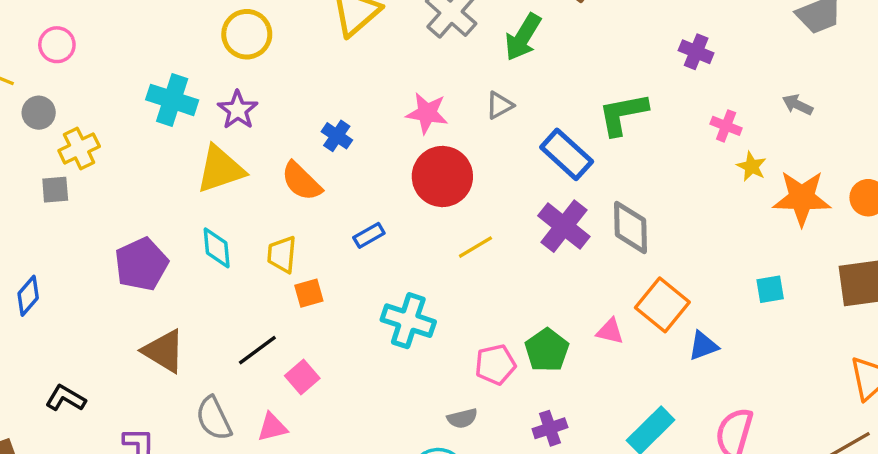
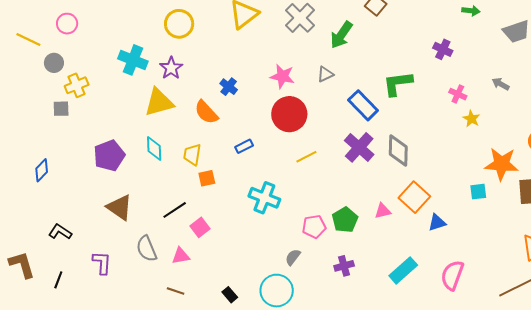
orange star: (802, 198) -> (502, 164), moved
pink triangle: (610, 331) -> (383, 211), turned -30
gray semicircle: (462, 418) -> (293, 257), turned 138

